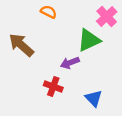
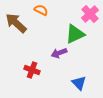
brown arrow: (21, 45) -> (16, 23), moved
red cross: (53, 86) -> (32, 70), moved

